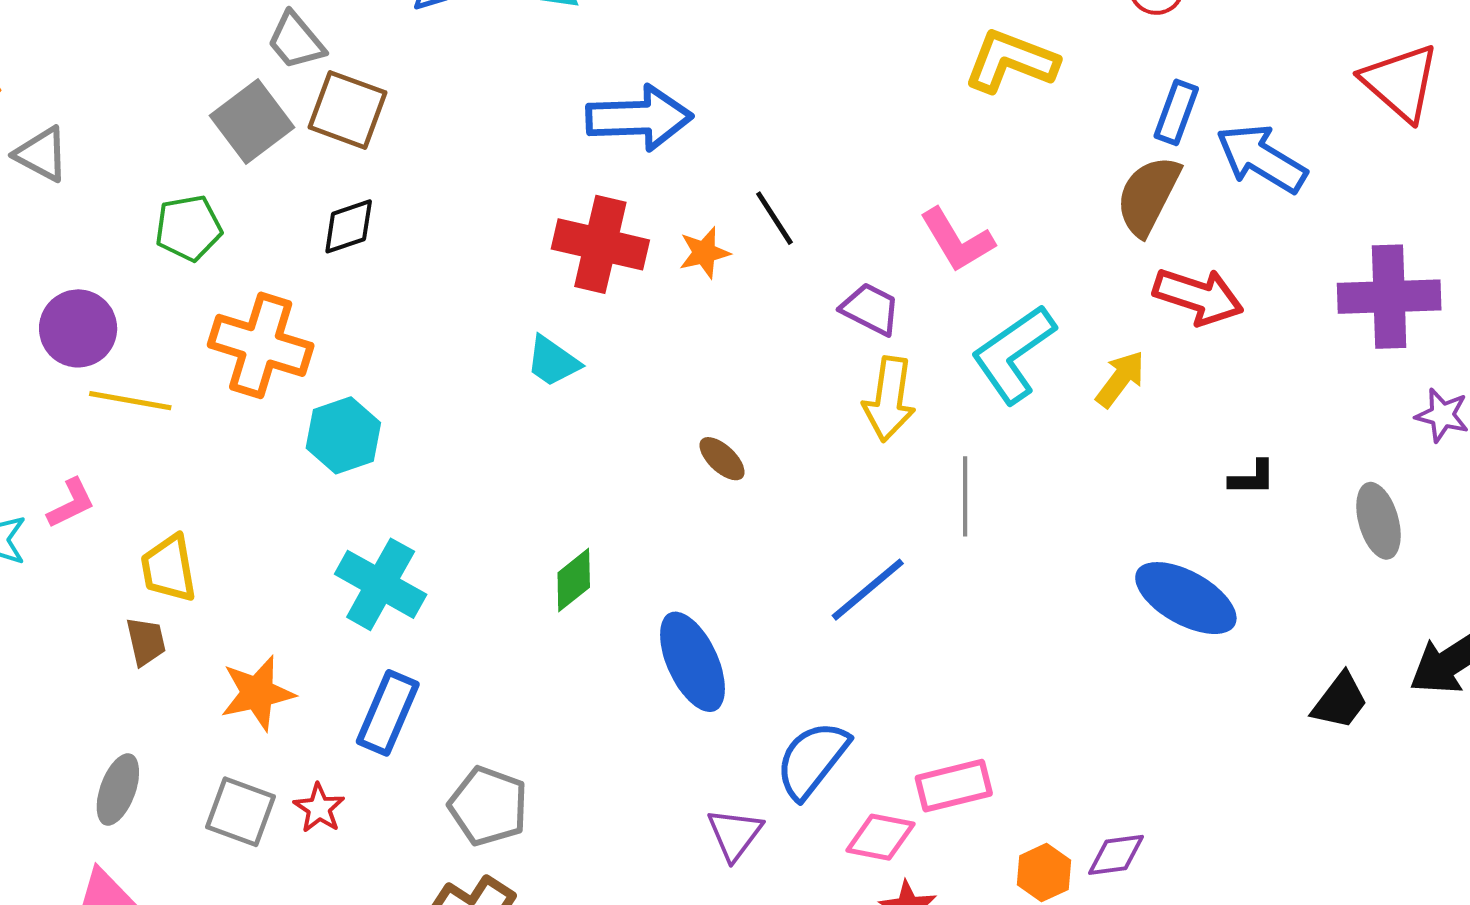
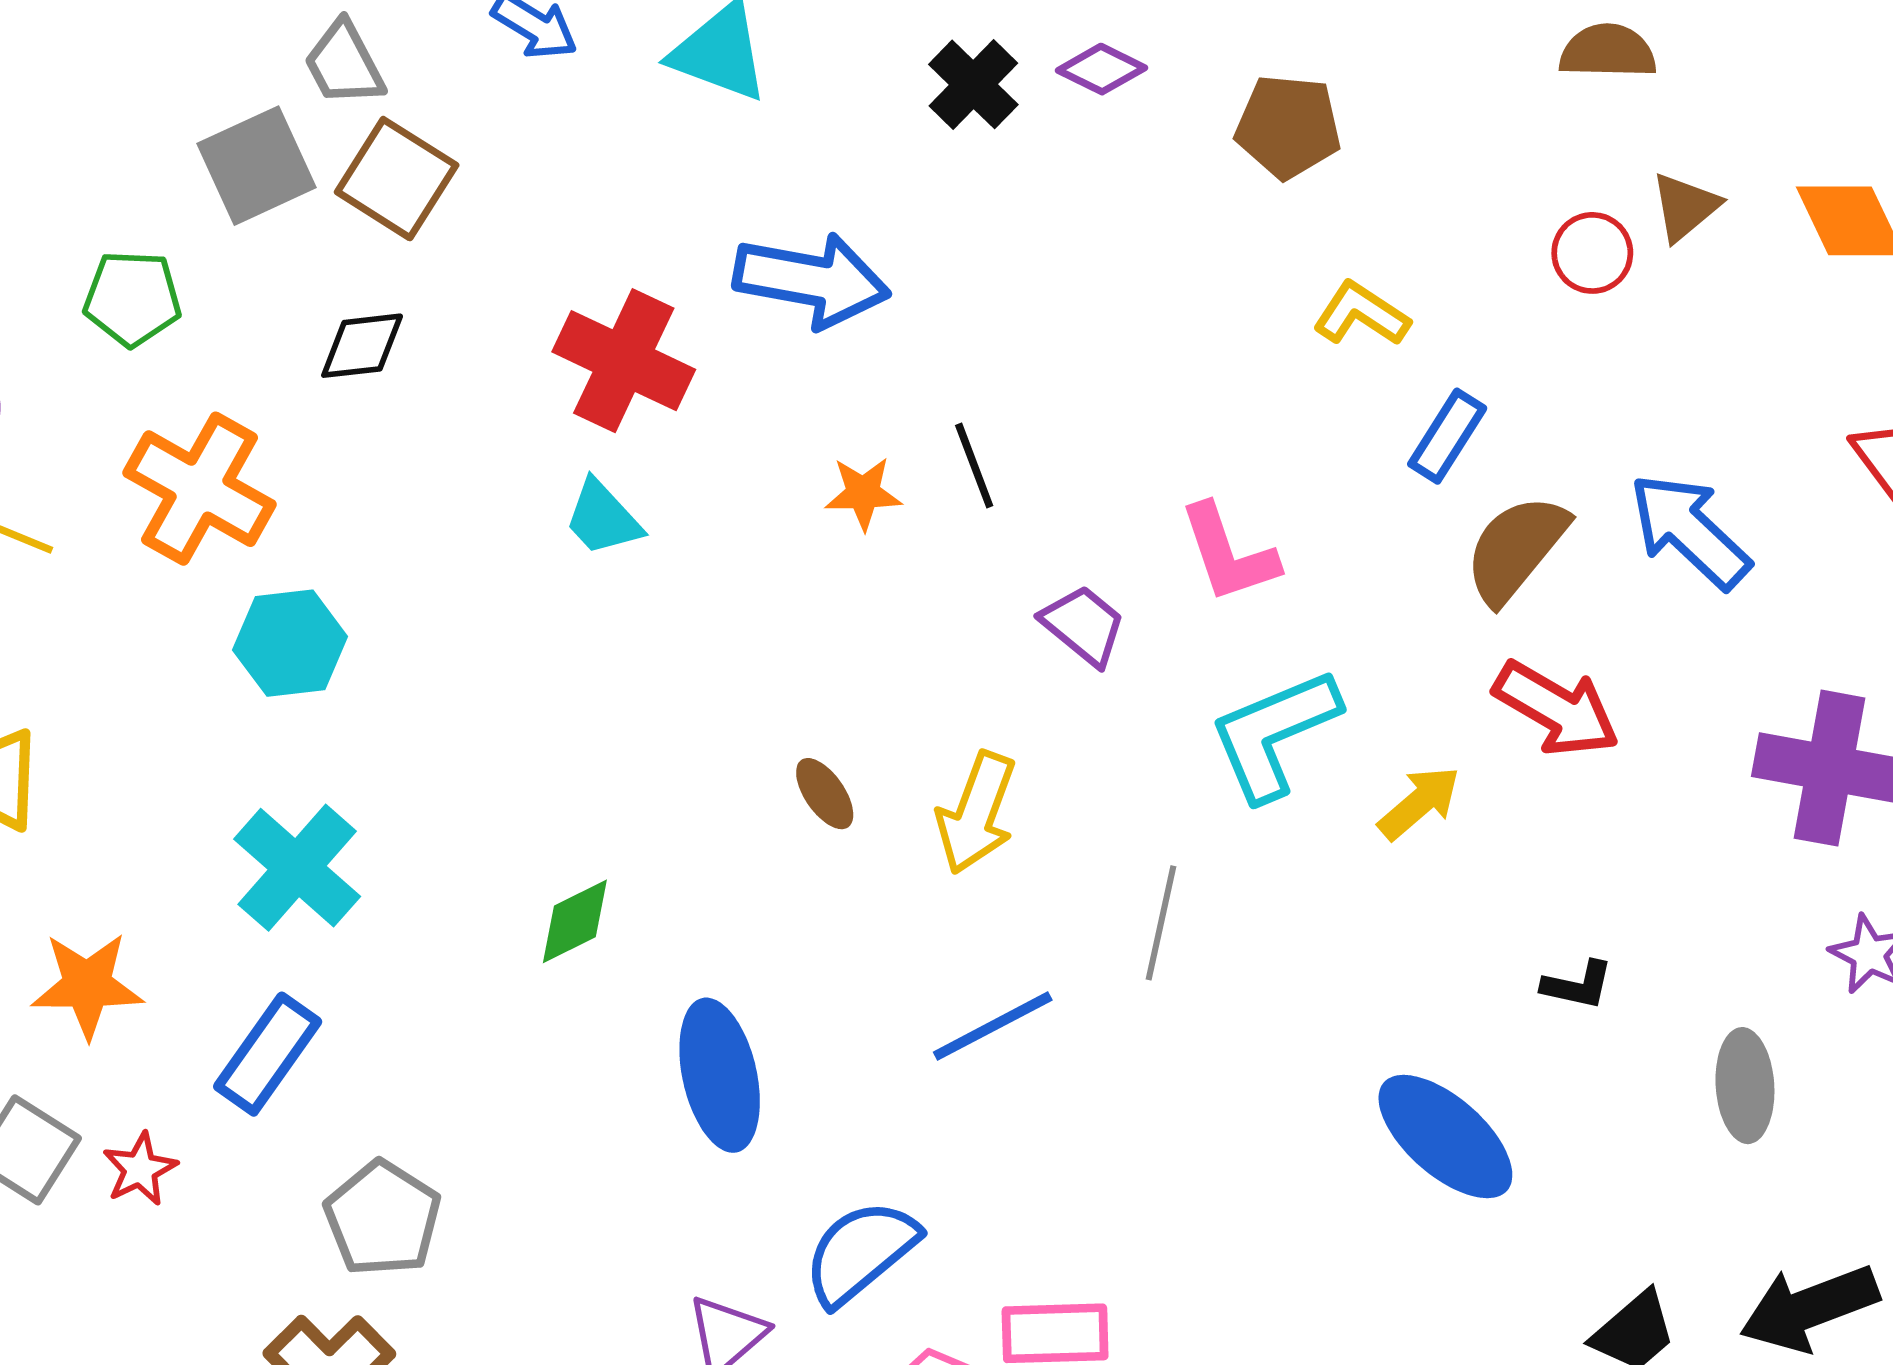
yellow L-shape: (1011, 61) -> (1361, 314), size x0.7
blue rectangle: (1176, 112) -> (1447, 436), moved
red cross: (600, 244) -> (624, 361), moved
cyan trapezoid: (553, 361) -> (603, 518), moved
yellow arrow: (889, 399) -> (976, 813), moved

